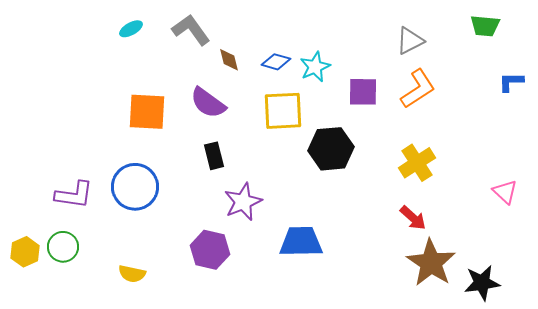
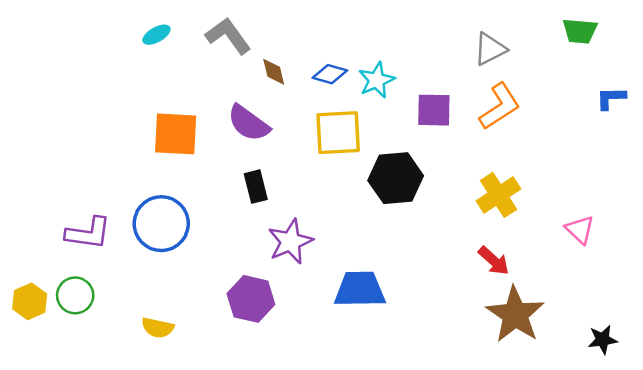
pink triangle: (505, 192) -> (580, 230), moved
black star: (482, 283) -> (603, 340), moved, size x0.7

